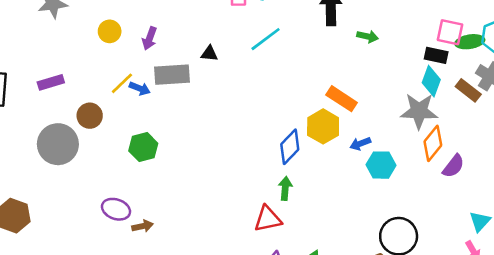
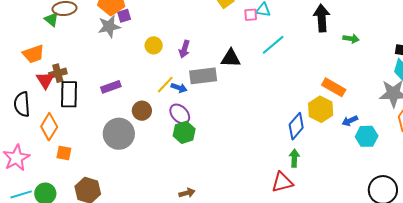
black triangle: (209, 54) -> (231, 58), size x1.5
purple ellipse: (116, 209) -> (180, 114), moved, turned 30

